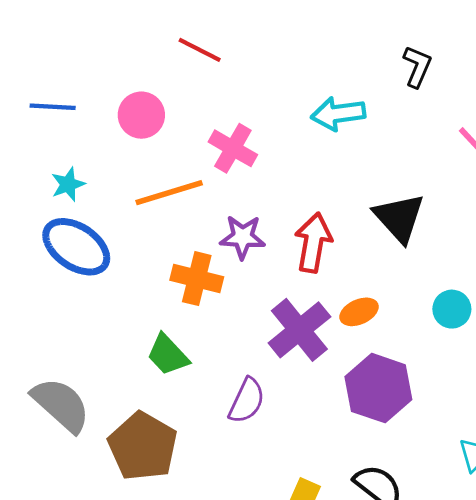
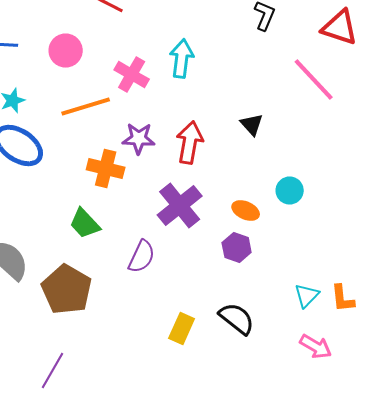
cyan arrow: (338, 114) -> (182, 58), moved, turned 105
black triangle: (399, 218) -> (252, 124), size x0.6
orange ellipse: (359, 312) -> (246, 210), moved, turned 48
purple hexagon: (378, 388) -> (237, 248), size x0.6

